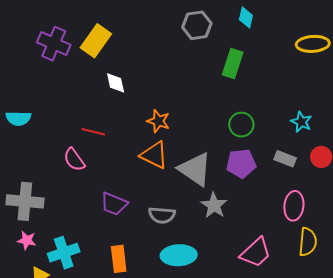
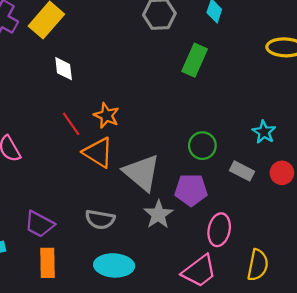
green circle: (241, 125) -> (202, 146), moved
red line: (93, 132) -> (71, 124), moved, turned 35
purple pentagon: (241, 164) -> (191, 190), moved
purple trapezoid: (114, 204) -> (39, 224), moved
pink ellipse: (294, 206) -> (219, 230), moved

